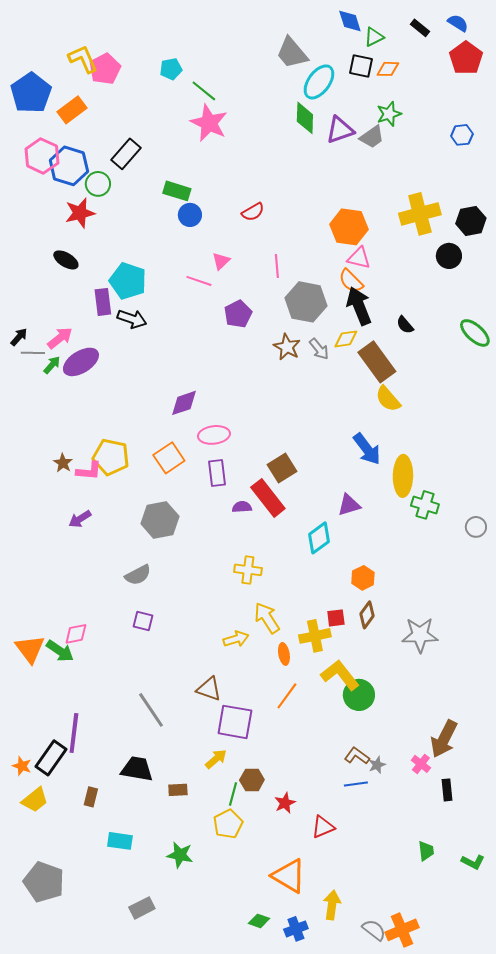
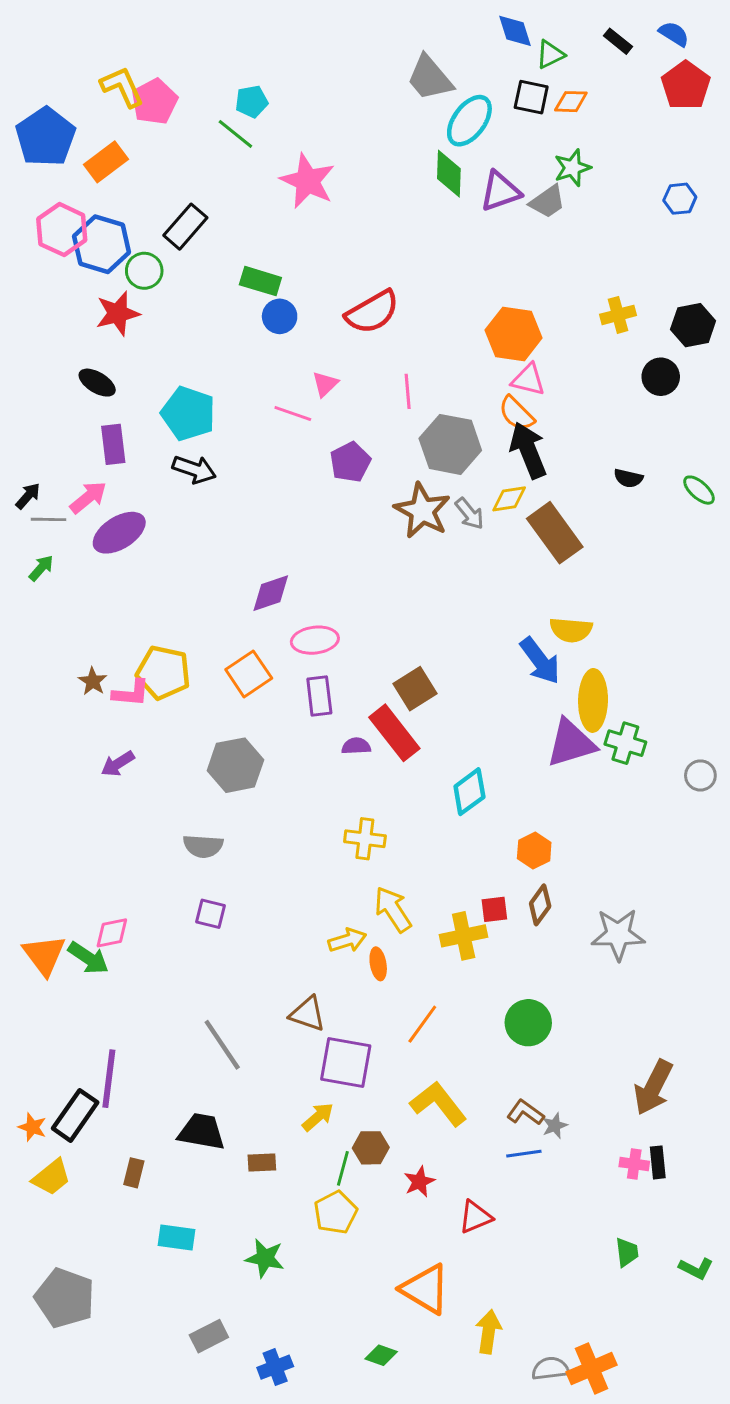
green line: (204, 91) -> (235, 134), moved
red semicircle: (253, 212) -> (372, 312), size x1.6
yellow cross: (420, 214) -> (618, 315), size x0.6
purple rectangle: (103, 302) -> (113, 444), moved
black semicircle: (405, 325) -> (628, 478), moved, turned -36
green ellipse: (475, 333) -> (699, 490), size x0.7
brown star: (287, 347) -> (422, 511), size x1.4
green arrow: (52, 365) -> (41, 568), moved
yellow semicircle: (388, 399) -> (571, 630), moved, turned -44
purple triangle: (349, 505) -> (571, 743), moved, size x1.5
gray semicircle: (138, 575) -> (203, 846), turned 32
orange ellipse: (284, 654) -> (378, 964), moved
yellow L-shape: (340, 675) -> (439, 1104), moved
pink cross: (421, 764) -> (634, 1164), moved, turned -30
blue cross: (296, 929) -> (275, 1367), moved
gray semicircle: (374, 930) -> (550, 1369), turned -45

